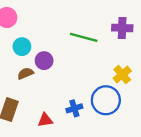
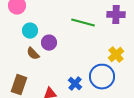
brown semicircle: (25, 73) -> (33, 54), turned -112
blue cross: (74, 108) -> (75, 84), turned -32

